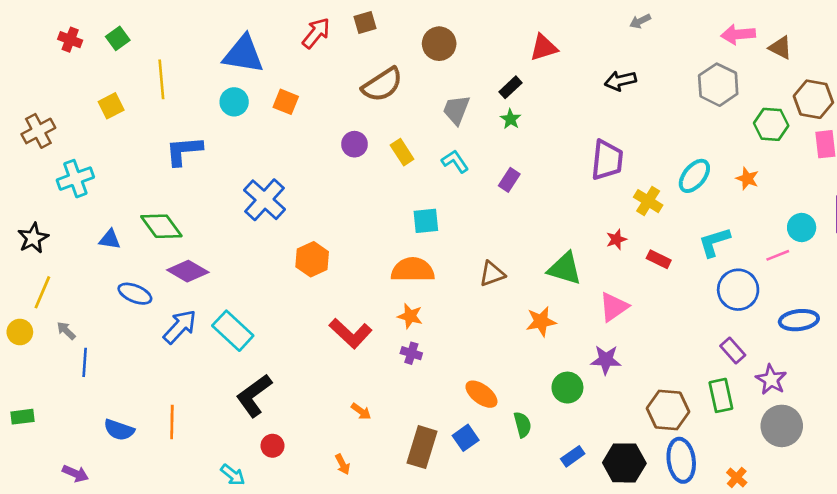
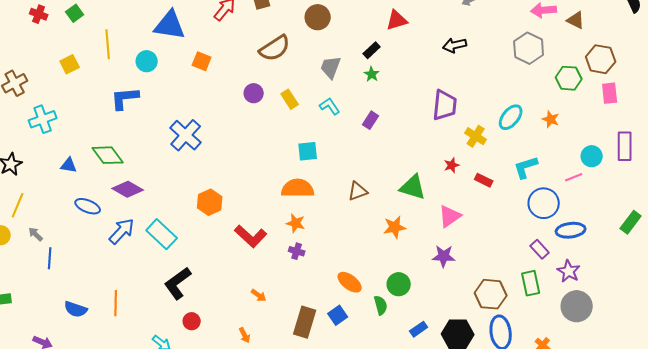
cyan circle: (234, 102) -> (147, 61), moved
orange hexagon: (312, 259) -> (210, 202), moved
blue ellipse: (799, 320) -> (571, 230), moved
green circle: (567, 388) -> (399, 284), moved

